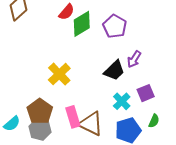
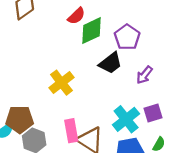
black trapezoid: (114, 70) -> (110, 63), moved
cyan cross: (122, 101) -> (126, 119), size x1.4
brown pentagon: (40, 111) -> (20, 119), moved, turned 30

